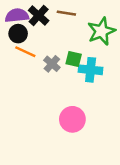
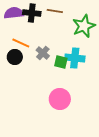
black cross: (39, 16) -> (32, 13), turned -36
black circle: (18, 34) -> (15, 57), moved
green square: (74, 59) -> (61, 62), moved

